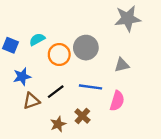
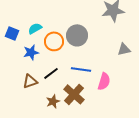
gray triangle: (122, 65) -> (124, 49), moved
blue star: (22, 77) -> (31, 52), moved
brown cross: (82, 116) -> (74, 94), size x1.5

